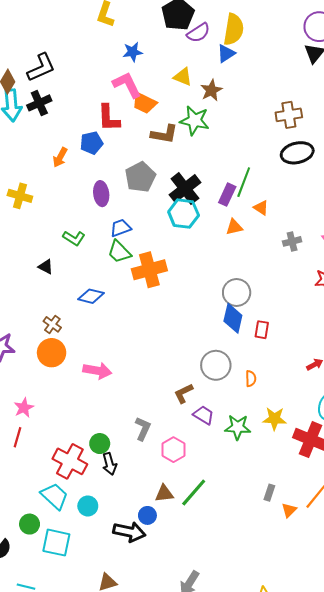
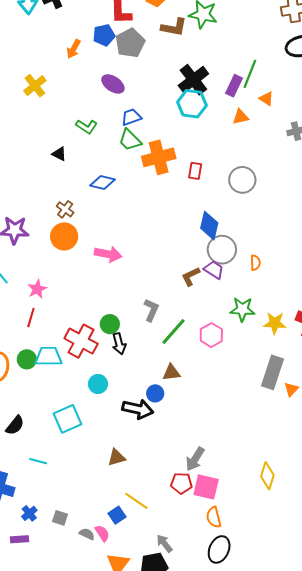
gray pentagon: (140, 177) -> (130, 43), moved
purple ellipse: (101, 194) -> (113, 84), turned -50
yellow cross: (20, 196) -> (35, 86), turned 35
blue diamond: (233, 318) -> (209, 226), moved
red rectangle: (262, 330) -> (195, 171), moved
purple trapezoid: (204, 415) -> (214, 270), moved
yellow star: (275, 419) -> (275, 323), moved
pink hexagon: (173, 450) -> (211, 335), moved
green line: (194, 492) -> (173, 331), moved
gray rectangle: (269, 493) -> (273, 372), size x2.0
cyan trapezoid: (55, 496) -> (48, 356), moved, turned -44
green circle: (30, 524) -> (27, 359), moved
cyan square: (56, 543) -> (68, 419), turned -36

